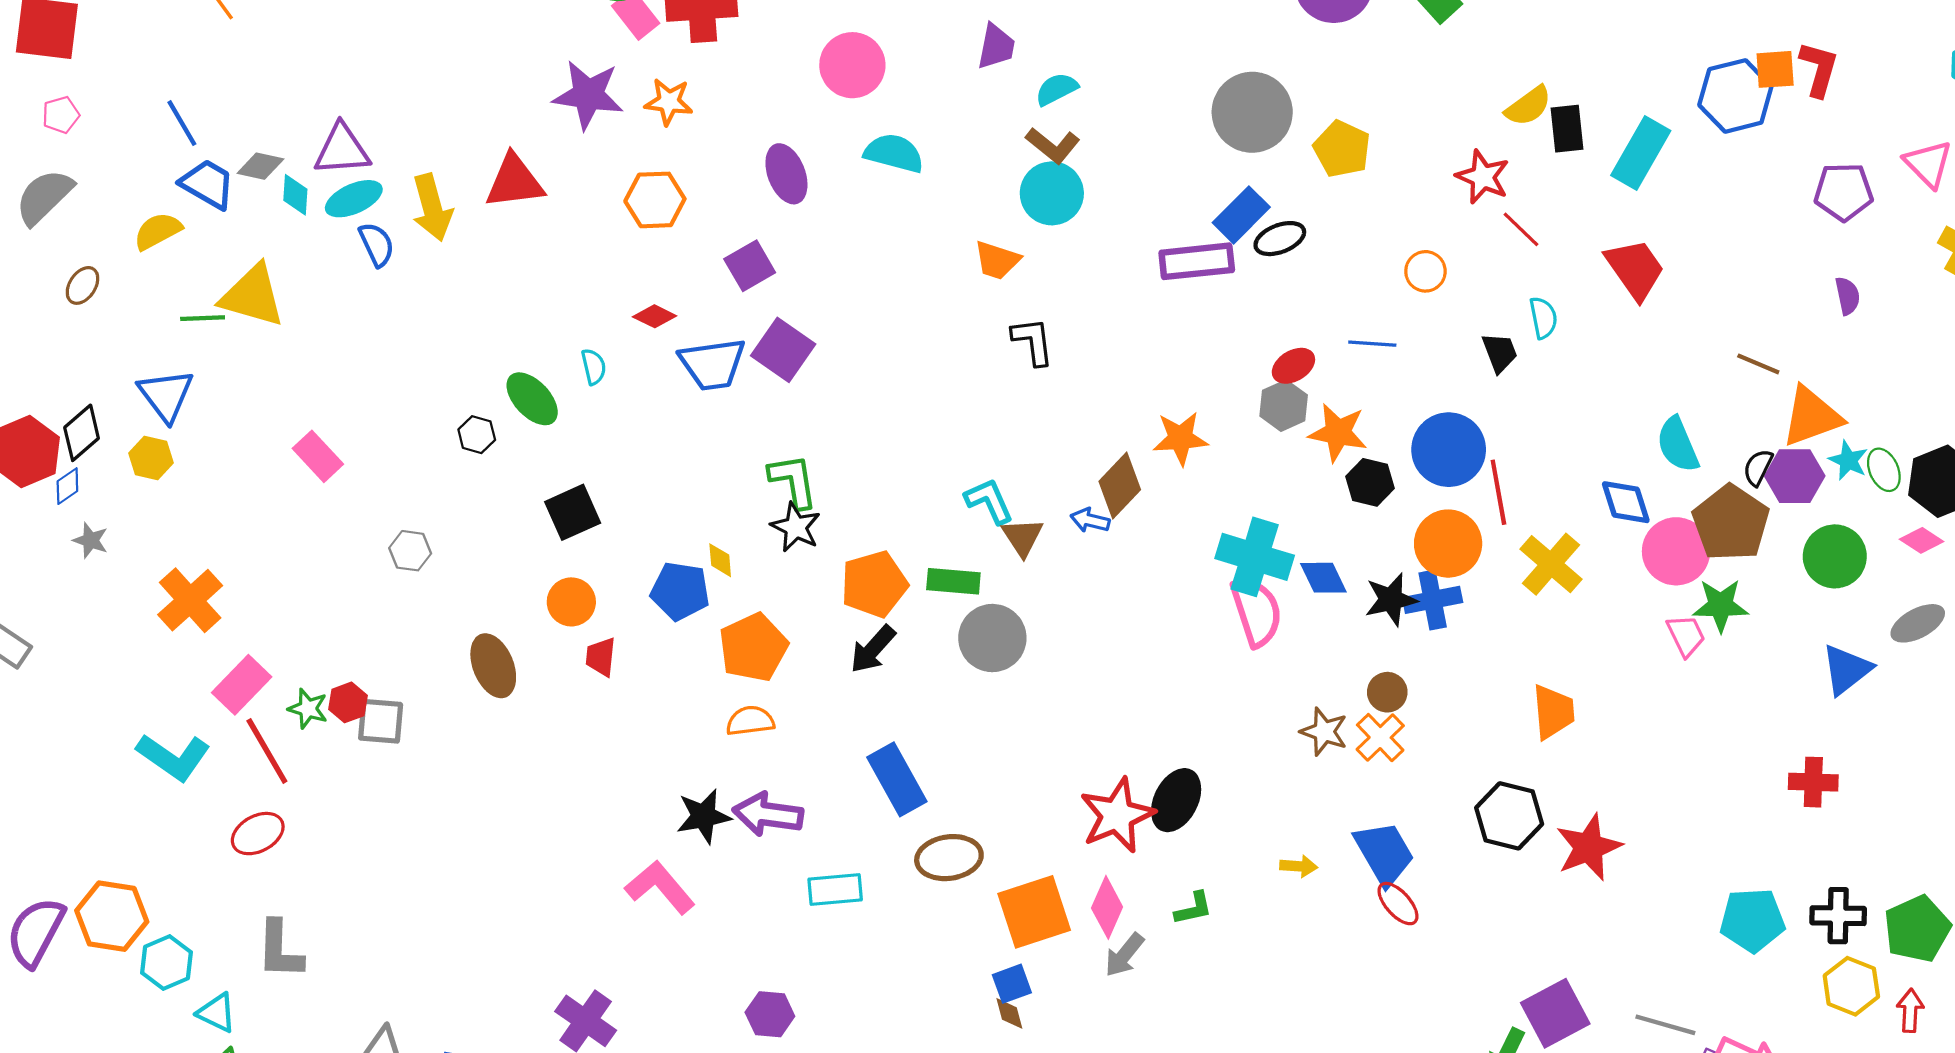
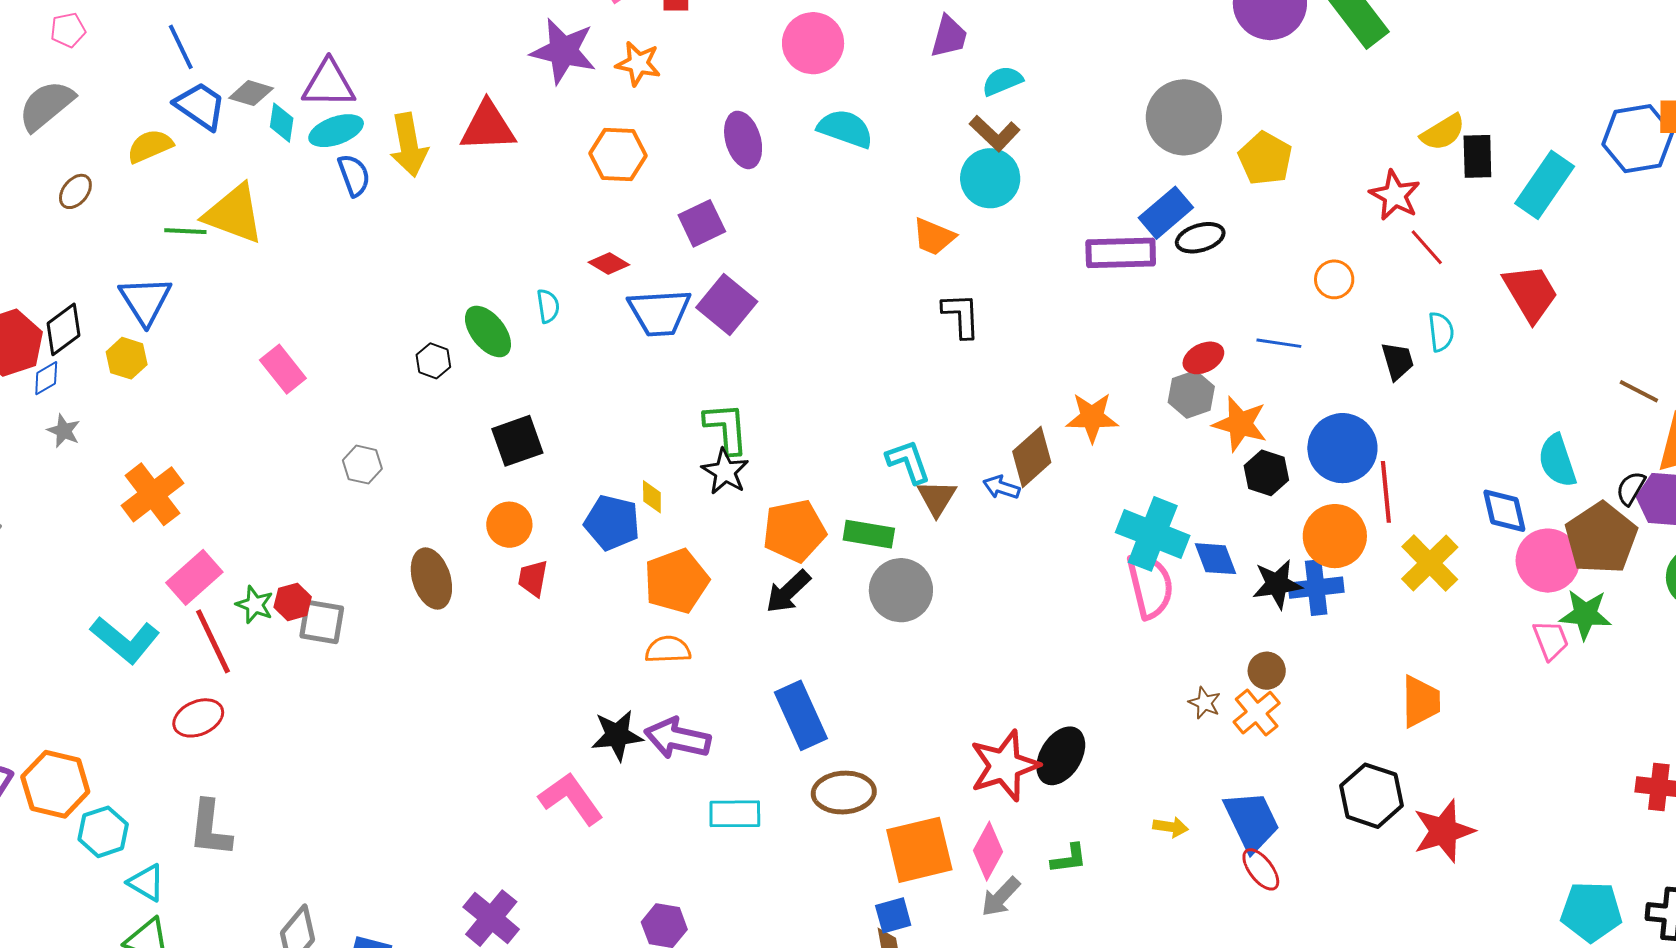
brown star: (1324, 732) -> (1205, 703), size x0.7

